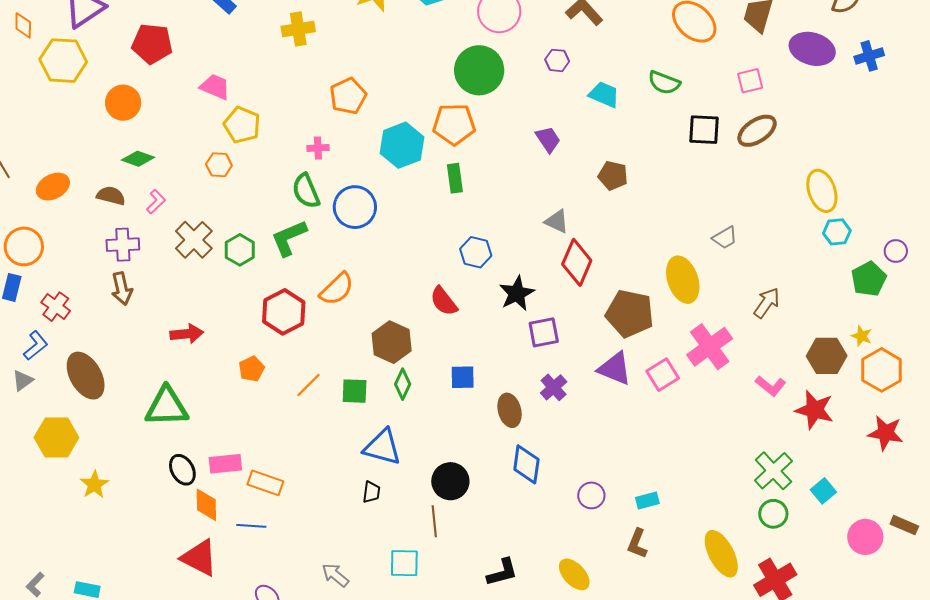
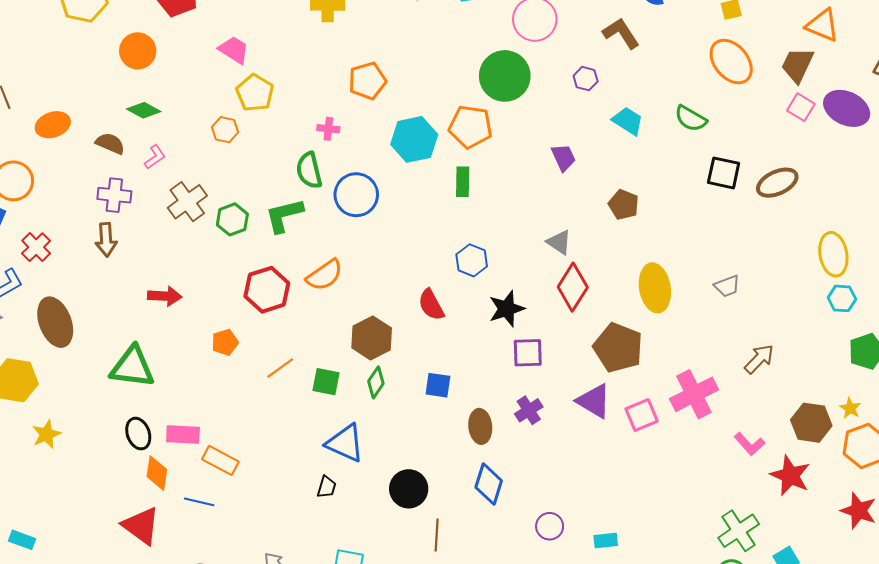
pink square: (750, 81) -> (801, 107), moved, turned 36
yellow ellipse: (683, 280) -> (655, 288), moved
brown line: (434, 521) -> (437, 535), moved

